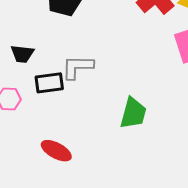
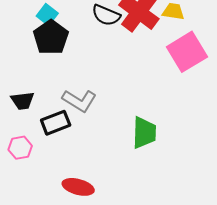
gray L-shape: (77, 67) -> (79, 101), turned -136

